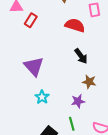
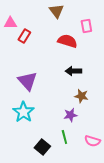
black arrow: (81, 56) -> (73, 71), turned 126
cyan star: (42, 97) -> (23, 112), moved, size x1.5

